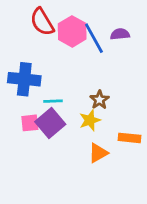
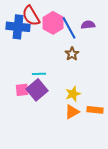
blue cross: (24, 79) -> (18, 27), moved
brown star: (99, 100) -> (72, 54), moved
yellow star: (90, 120) -> (73, 94), moved
orange rectangle: (130, 138) -> (95, 110), moved

